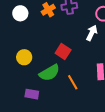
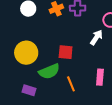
red square: (63, 51) -> (66, 52), turned -35
yellow circle: (24, 57) -> (26, 53), size x1.5

